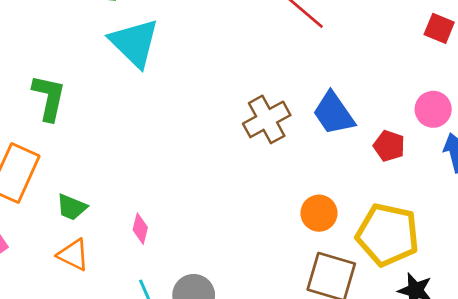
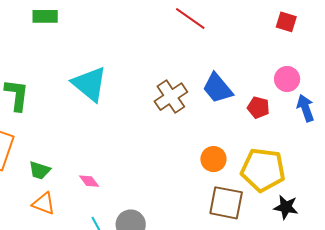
cyan triangle: (134, 43) -> (89, 84), moved
pink diamond: (140, 229) -> (89, 181), turned -45

